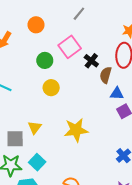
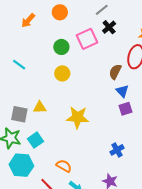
black cross: (91, 61) -> (109, 27), moved
blue triangle: (117, 94) -> (122, 91), turned 32
yellow triangle: (35, 127) -> (40, 107), turned 40

